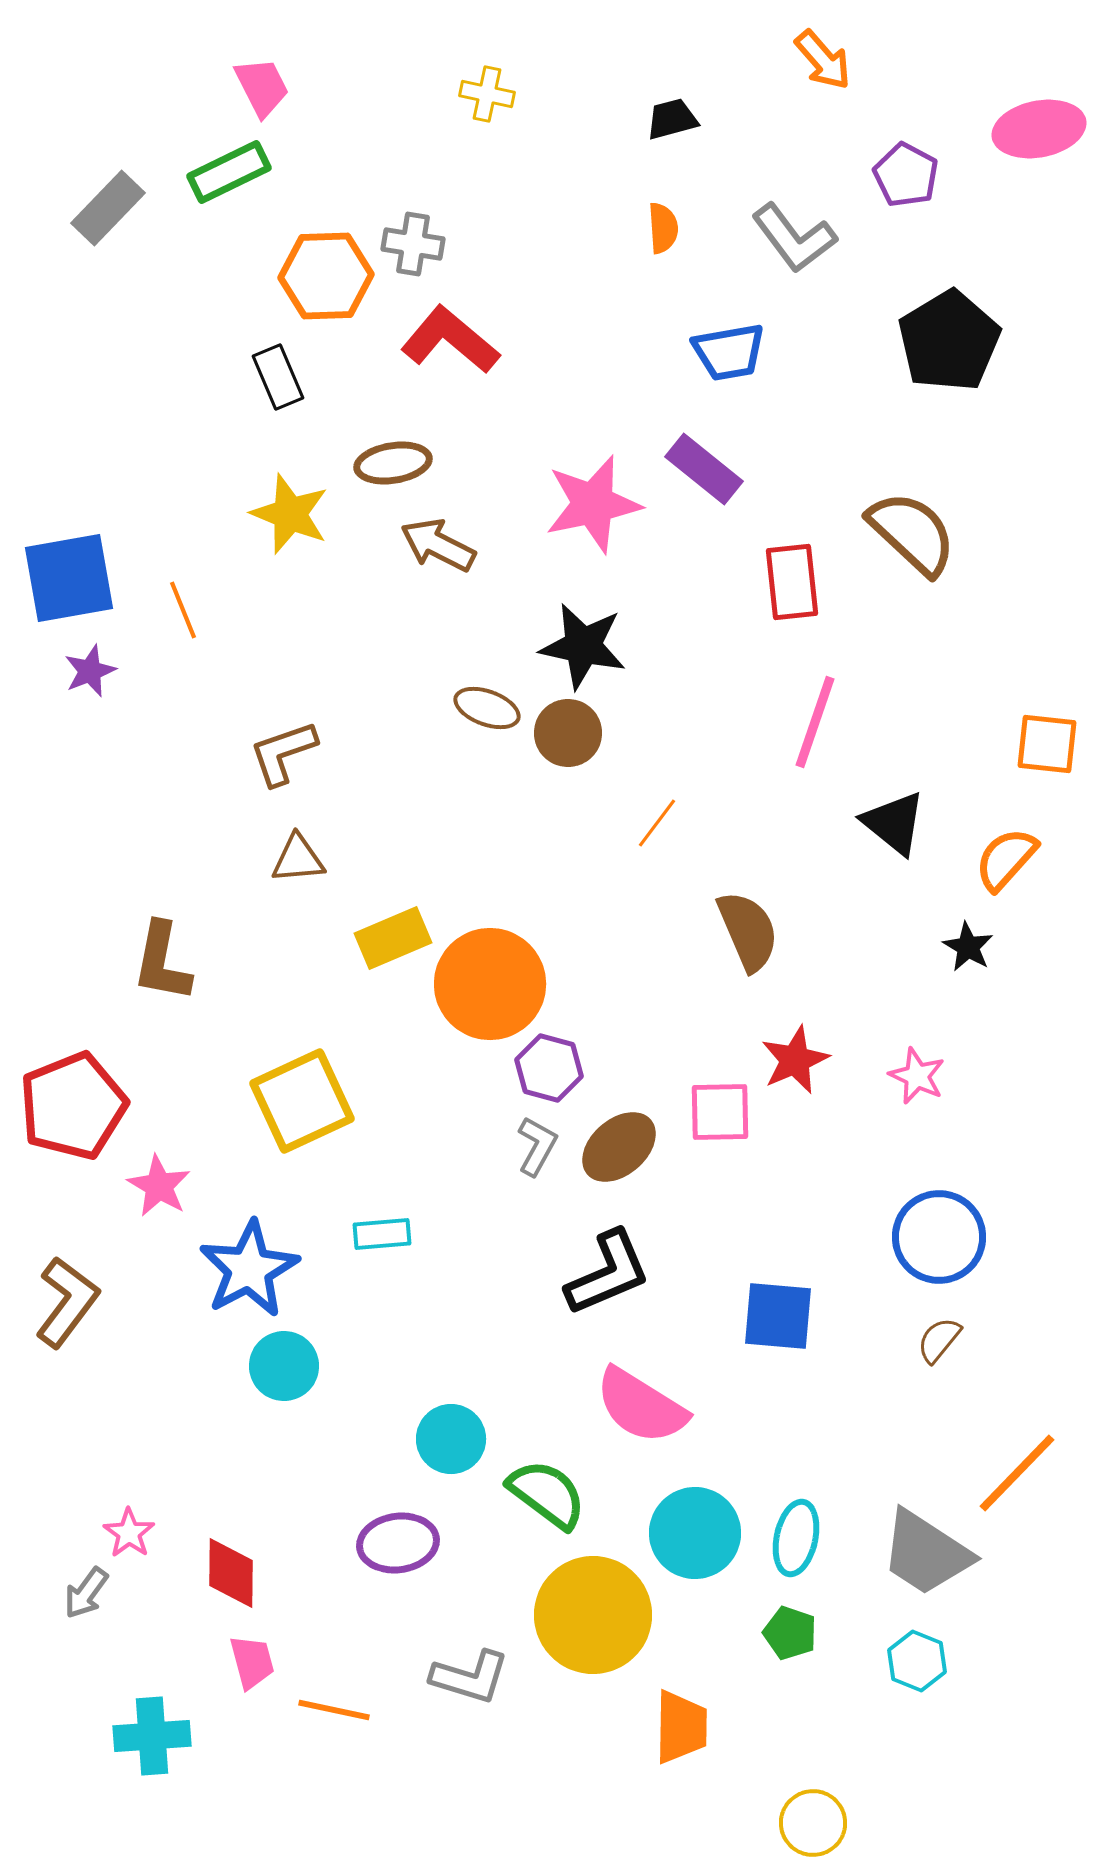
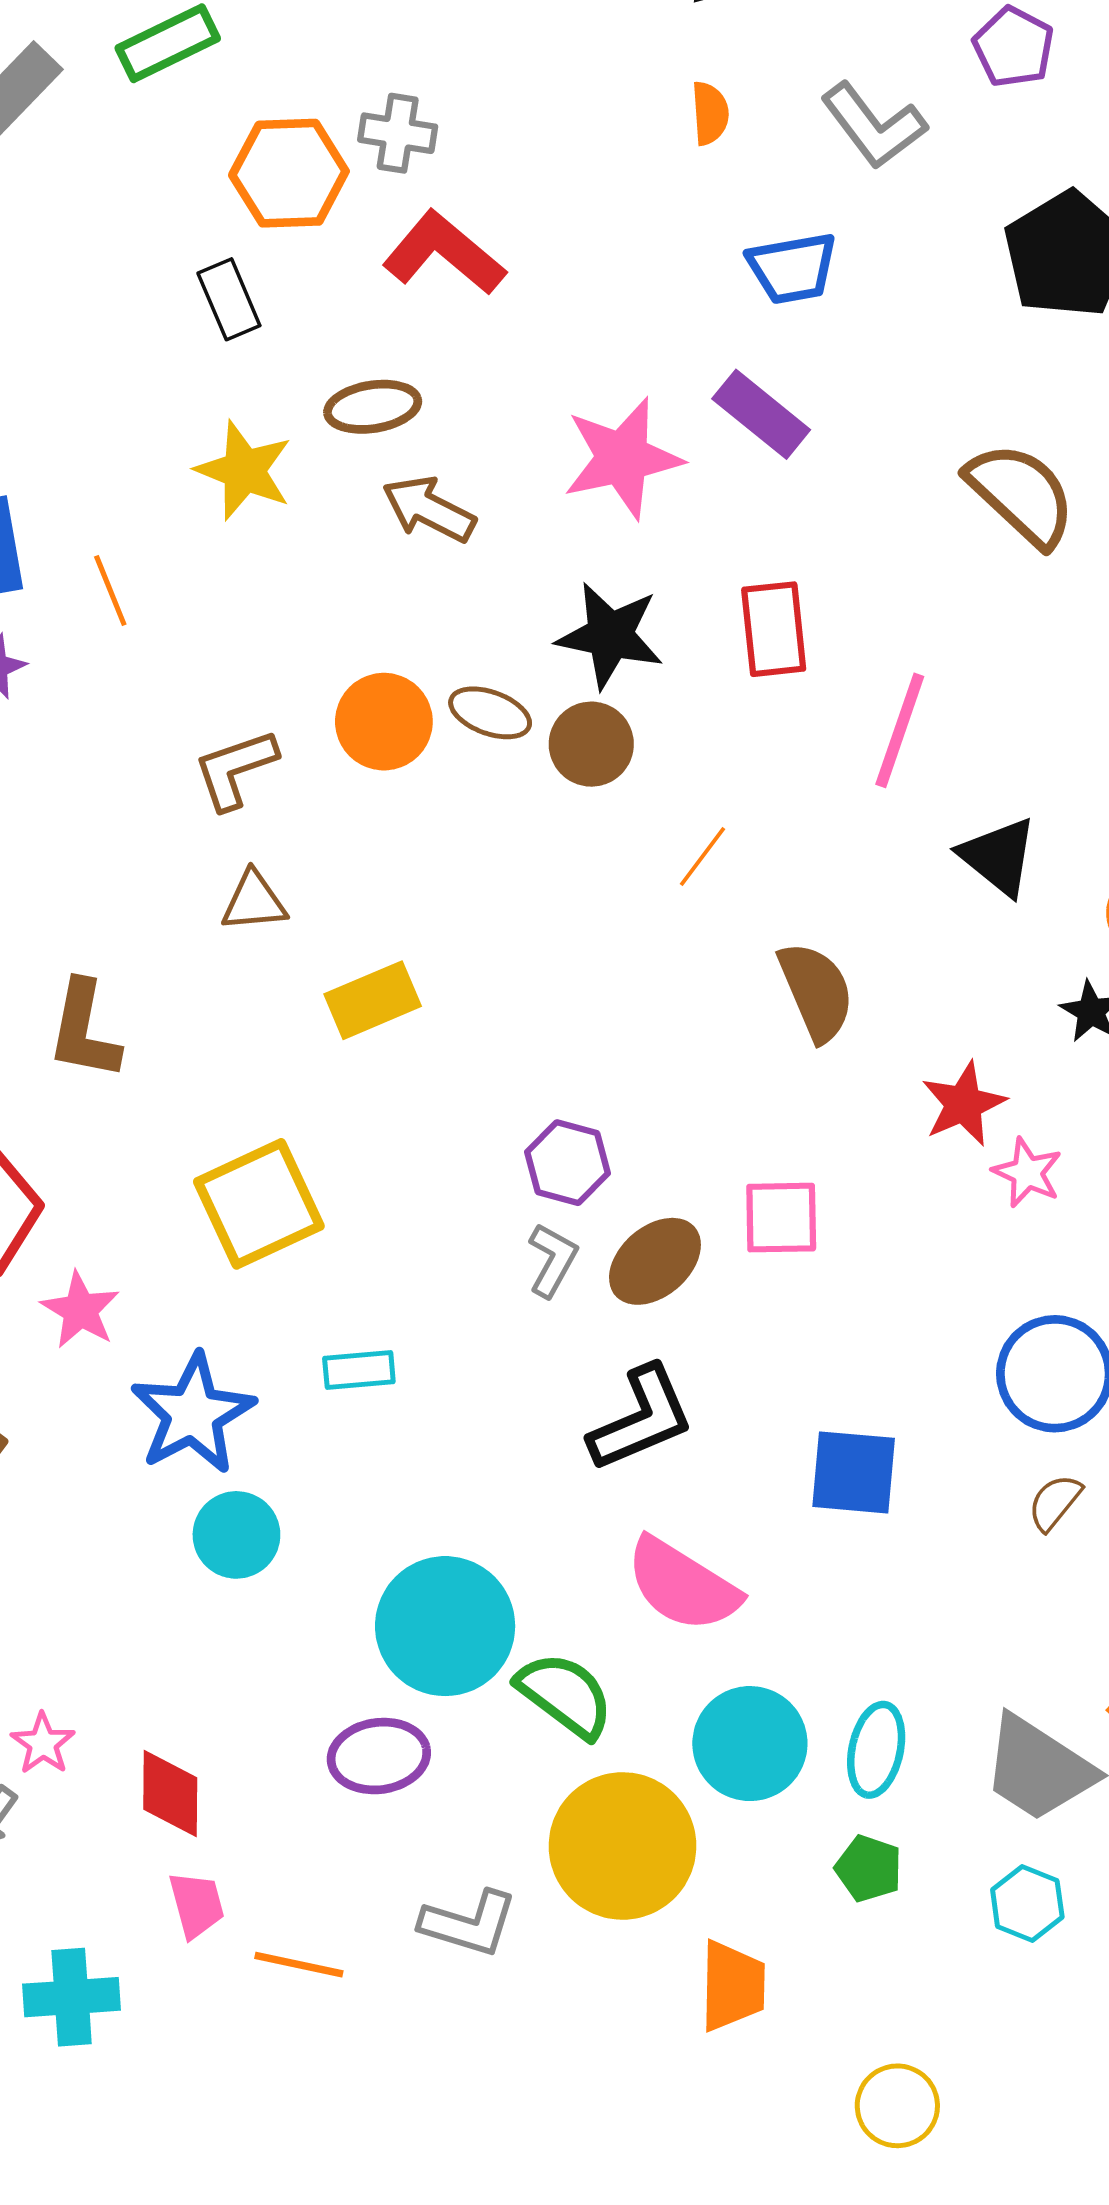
red rectangle: (792, 582) -> (774, 629), moved
orange circle: (490, 984) -> (384, 722), moved, size x0.7
red star: (795, 1060) -> (964, 1104), moved
cyan circle: (451, 1439) -> (445, 1626), size x1.6

